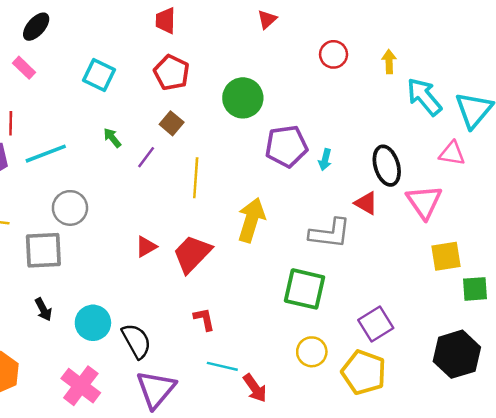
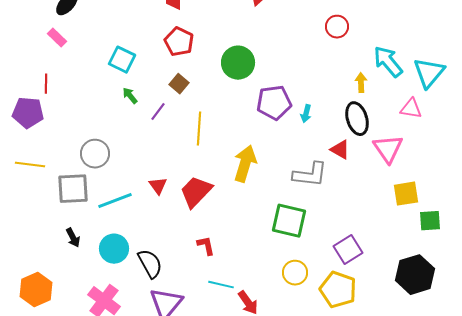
red circle: (334, 54) -> (337, 27), moved
yellow arrow: (389, 62) -> (361, 83), moved
cyan square: (99, 75) -> (122, 60), moved
cyan line: (46, 154) -> (115, 201), moved
red triangle: (146, 247) -> (158, 186), turned -36

